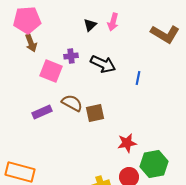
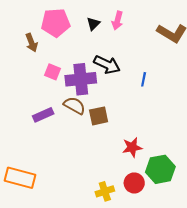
pink pentagon: (27, 20) -> (56, 23), moved
purple cross: (71, 56) -> (81, 79), moved, size x2.0
pink square: (51, 71) -> (52, 72), size x0.7

